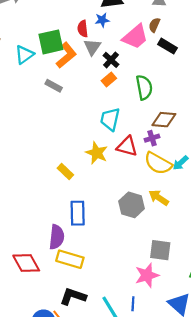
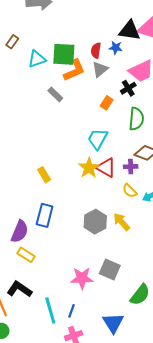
black cross: (111, 60) -> (128, 88), moved
orange rectangle: (109, 80) -> (107, 103), turned -32
yellow star: (97, 153) -> (89, 168), moved
yellow semicircle: (158, 163) -> (130, 191), size x0.6
yellow rectangle: (70, 259) -> (26, 255), size x0.7
pink star: (147, 275) -> (82, 278), moved

